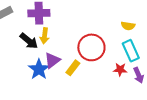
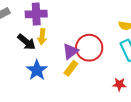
purple triangle: (52, 60) -> (70, 51), moved
red star: (120, 69) -> (119, 84), moved

